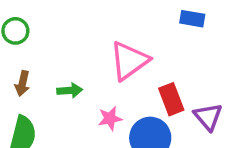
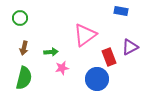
purple triangle: (208, 117) -> (130, 47), moved, turned 42
pink star: (110, 118) -> (62, 68), moved

